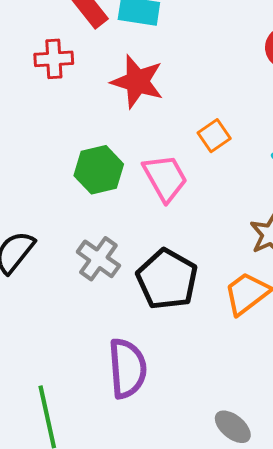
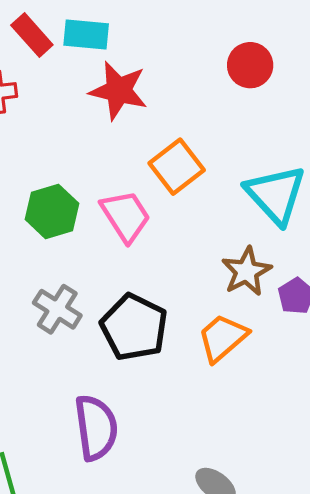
red star: (137, 82) -> (118, 91), moved
orange square: (214, 136) -> (177, 167), size x1.5

